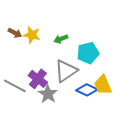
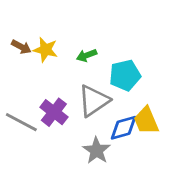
blue diamond: (87, 90) -> (123, 128), turned -40
gray star: (48, 94) -> (97, 150), moved

